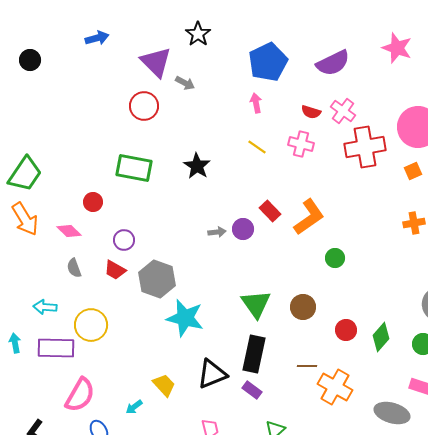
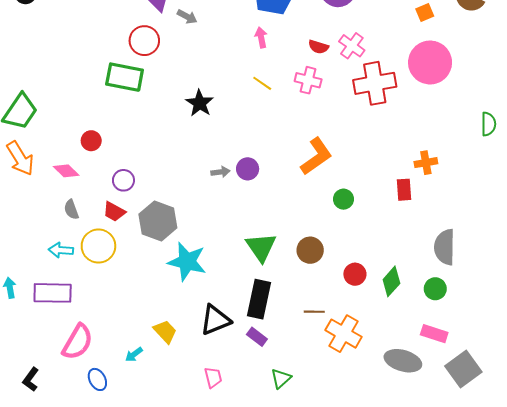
green rectangle: (134, 168) -> (125, 77), moved
orange square: (413, 171) -> (425, 12), moved
red rectangle: (270, 211) -> (404, 190), moved, turned 40
cyan arrow: (45, 307) -> (61, 250), moved
yellow circle: (91, 325) -> (98, 246), moved

